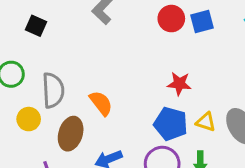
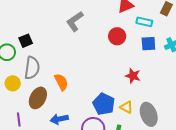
blue square: (202, 22) -> (148, 44), moved
black square: (36, 26) -> (26, 41), moved, turned 32
red star: (179, 84) -> (133, 76), moved

